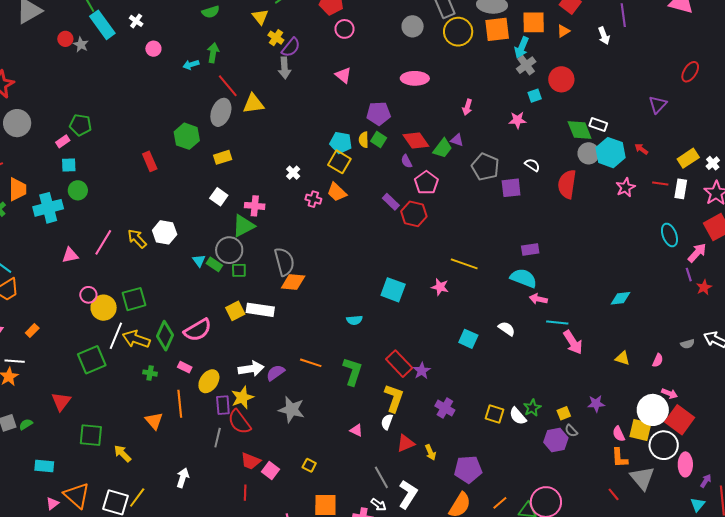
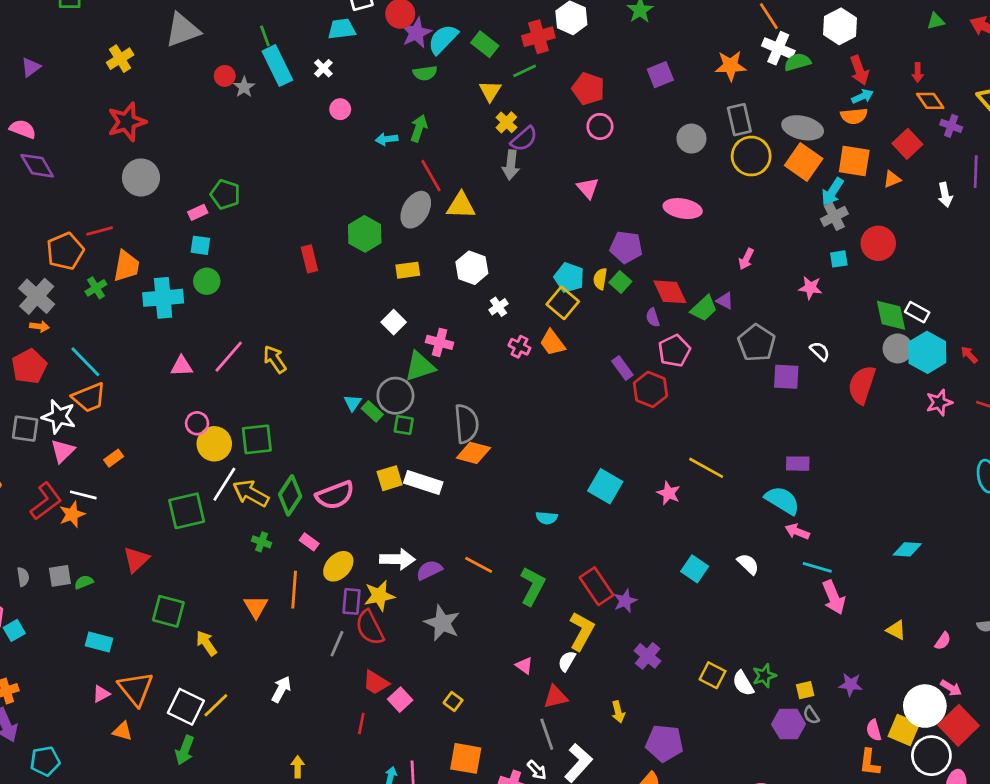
orange square: (497, 29) -> (804, 162), turned 32
white hexagon: (165, 232) -> (472, 268), moved
red triangle: (406, 443) -> (556, 697), moved

